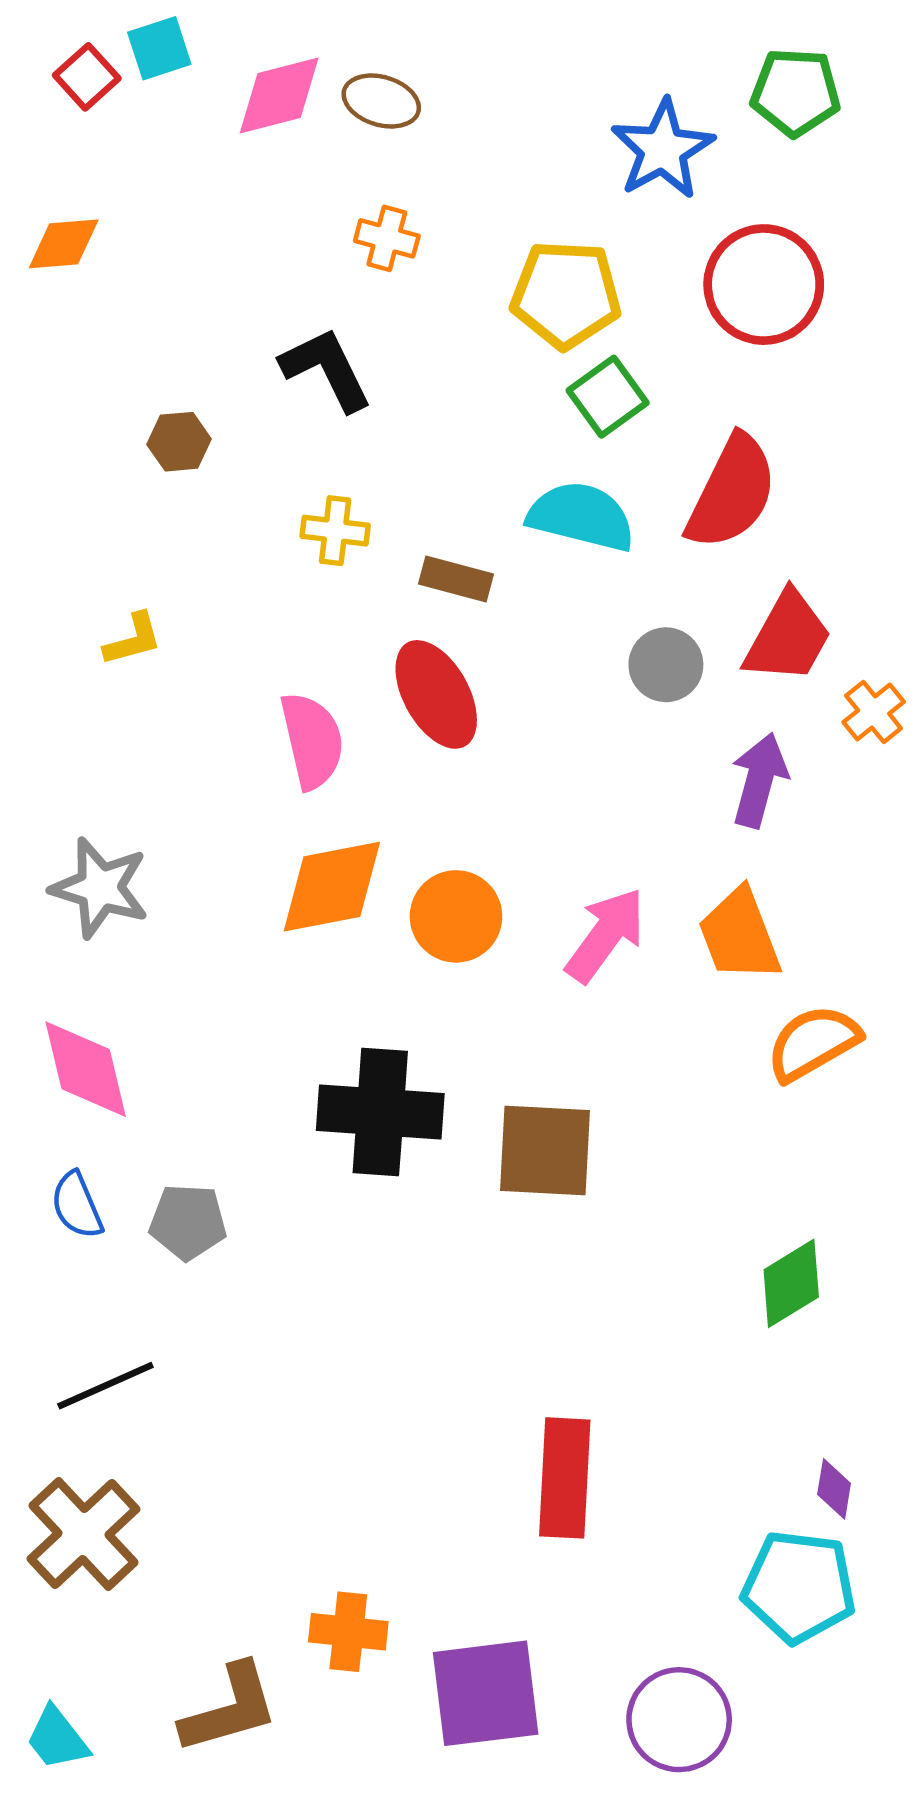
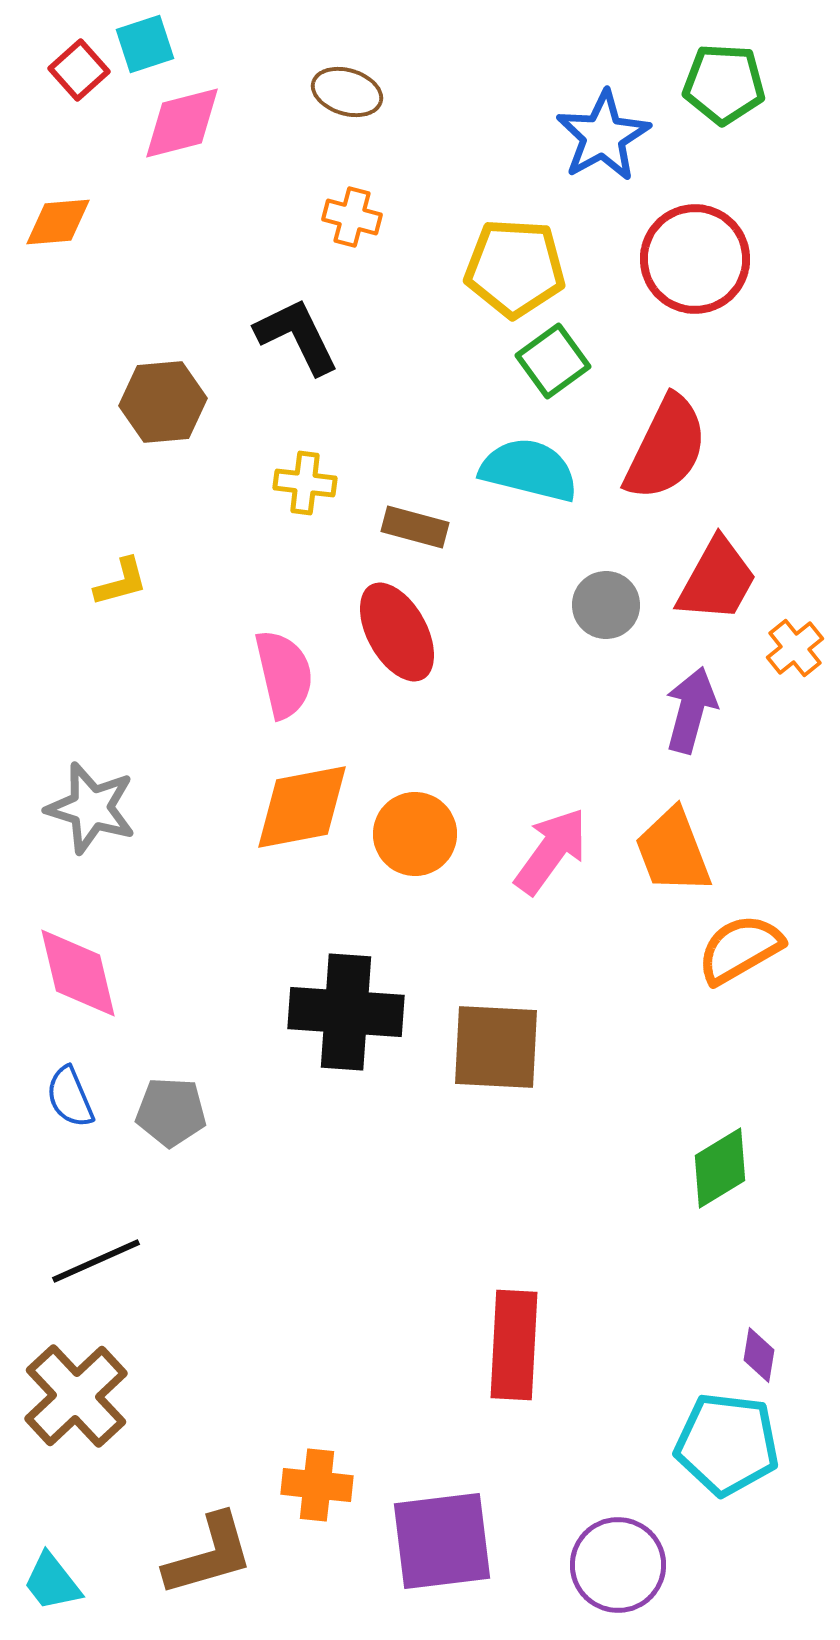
pink diamond: (279, 96) -> (182, 123), moved
brown hexagon: (179, 442) -> (163, 402), size x1.5

